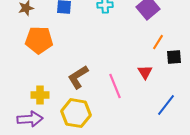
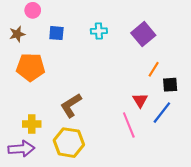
pink line: (115, 86) -> (129, 125), moved
blue line: (166, 105) -> (162, 113), moved

